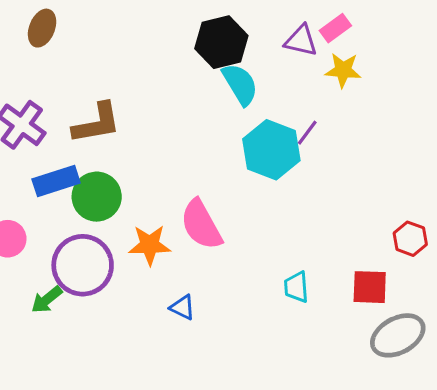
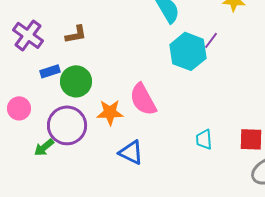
brown L-shape: (97, 123) -> (76, 34), size x0.7
blue rectangle: (56, 181) -> (50, 71), size x0.7
blue triangle: (182, 307) -> (131, 152), size x1.5

